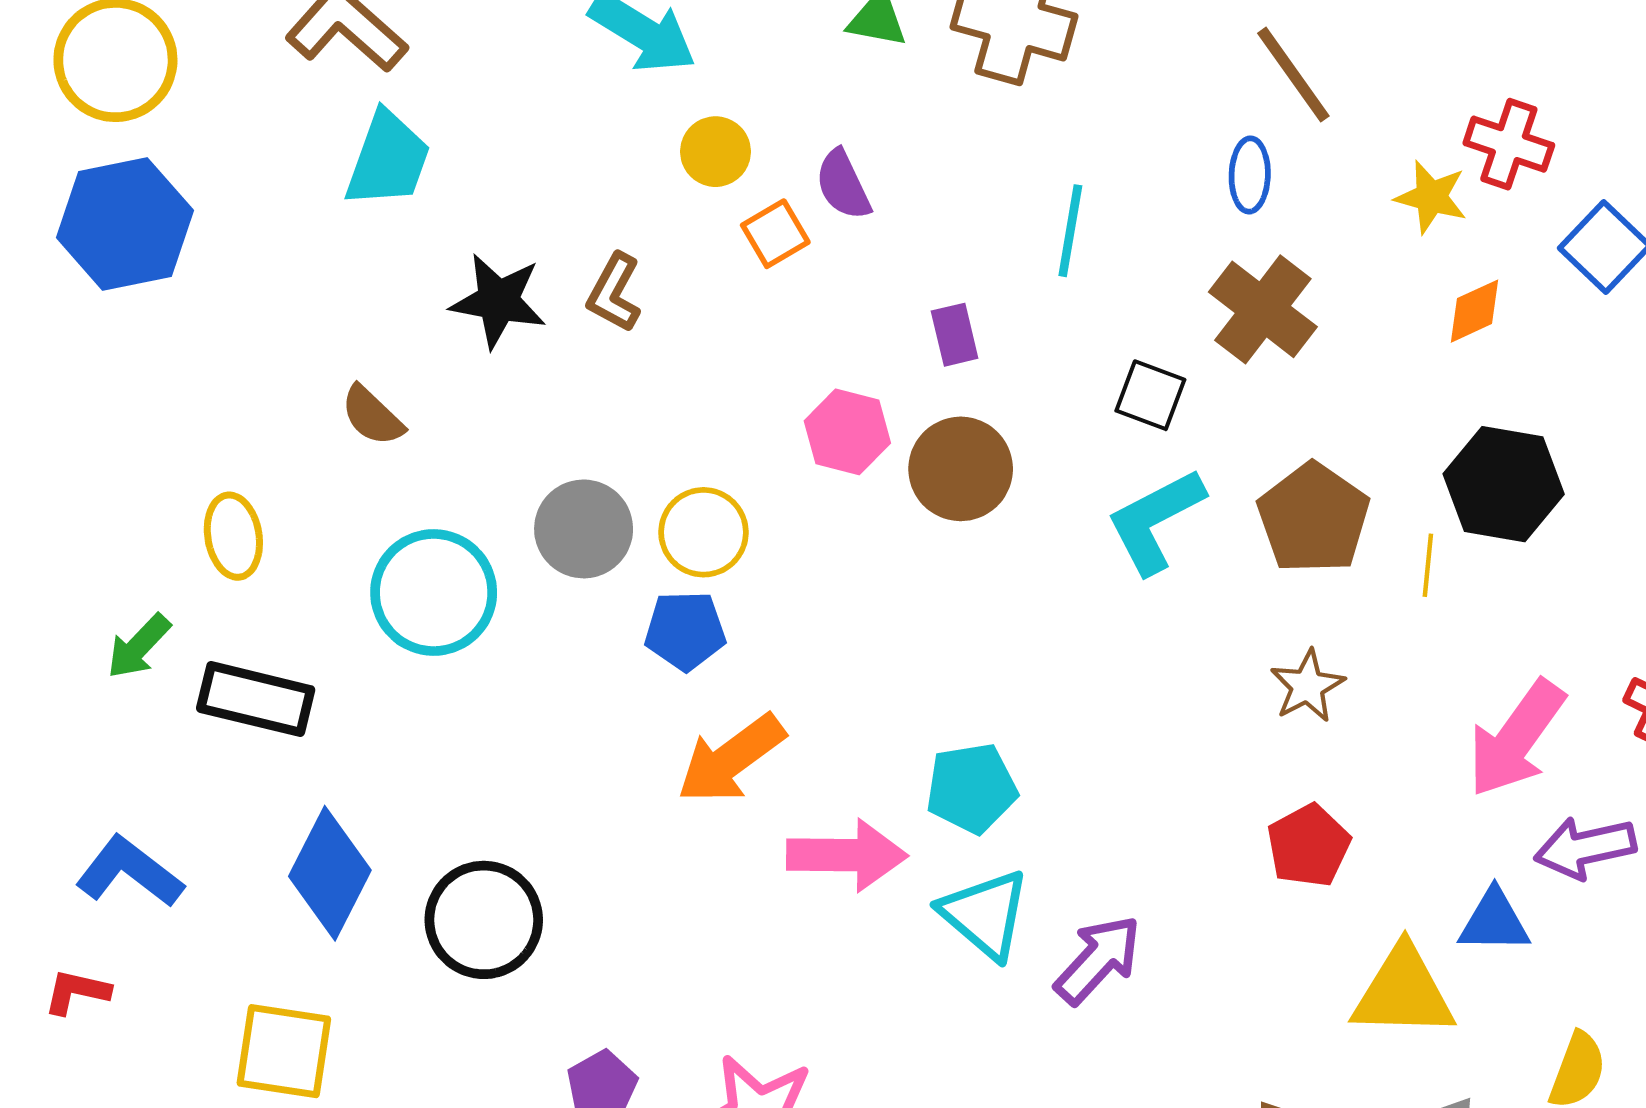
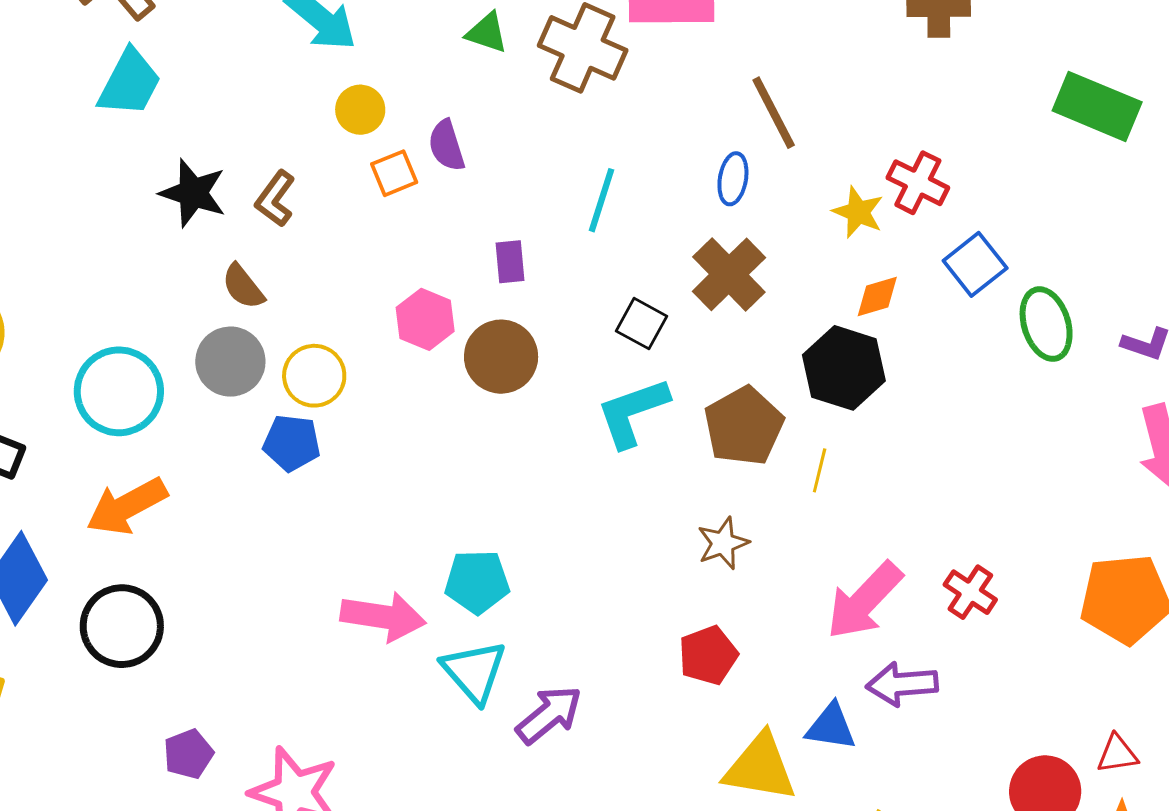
brown semicircle: (372, 416) -> (243, 287), moved
black hexagon: (1504, 484) -> (844, 368), moved
orange arrow: (731, 759) -> (127, 506), moved

